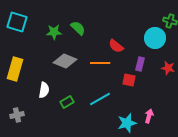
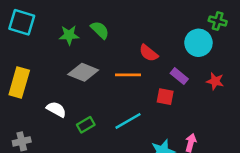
purple rectangle: (140, 64) -> (179, 76), turned -64
white semicircle: (44, 90) -> (56, 109), turned -70

